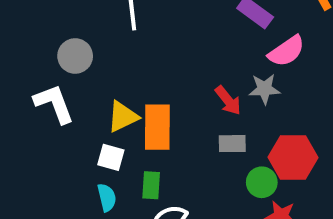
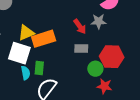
orange rectangle: (157, 127) -> (44, 39), turned 70
white square: (111, 157) -> (19, 53), size x1.6
cyan semicircle: (107, 197) -> (26, 73), moved

